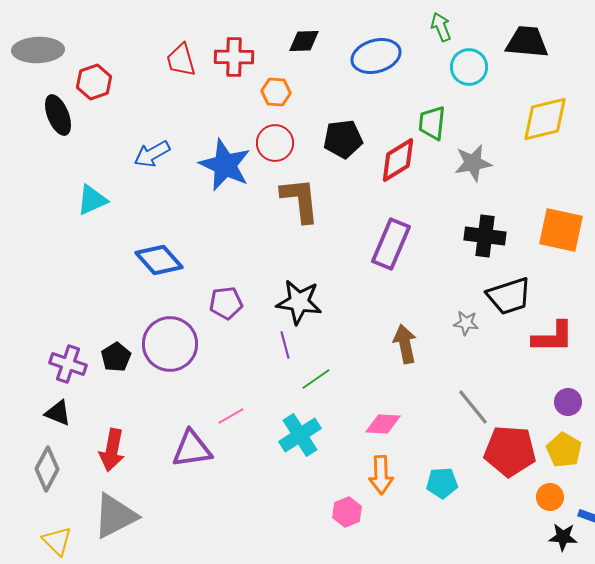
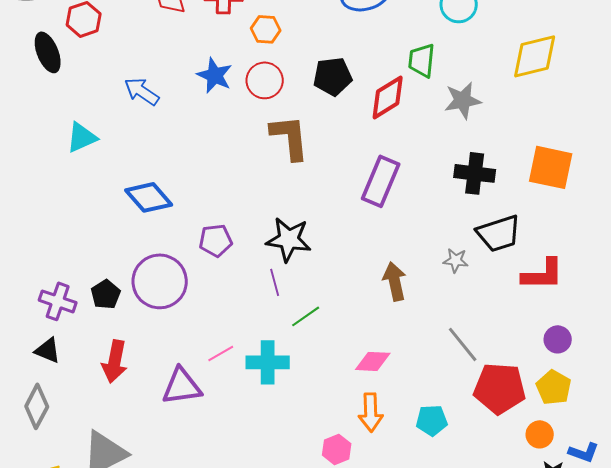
blue arrow: (152, 154) -> (142, 91), turned 63
blue star: (225, 165) -> (215, 75), moved, size x0.7
cyan cross: (300, 435) -> (268, 362), moved, turned 33
red arrow: (112, 450) -> (115, 361), moved

